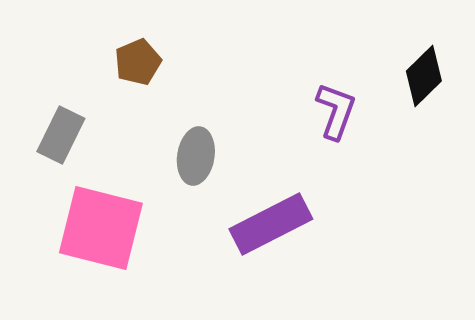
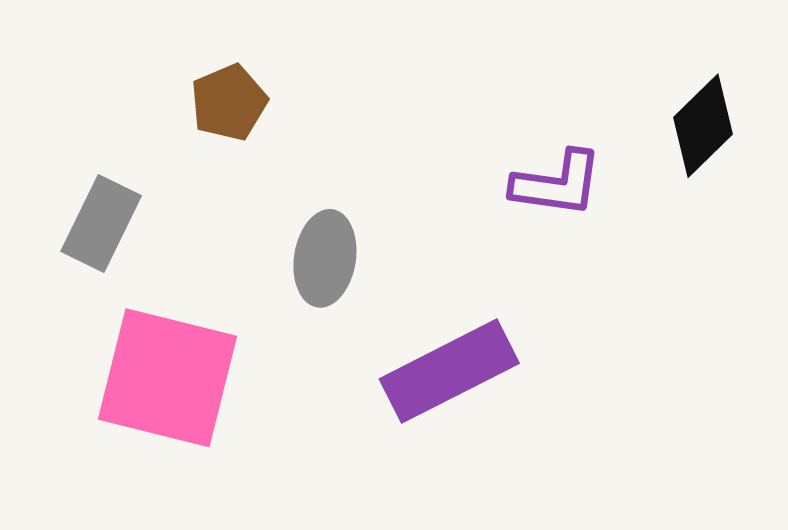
purple L-shape: (336, 111) -> (557, 184), turned 78

